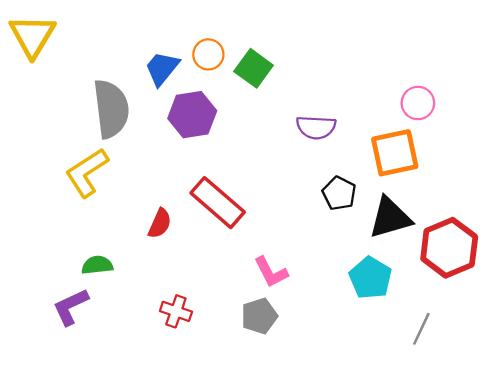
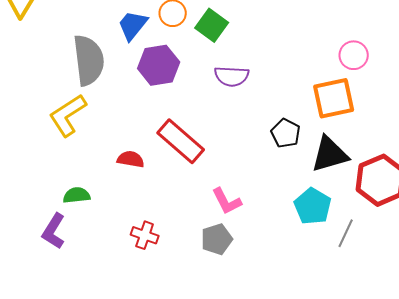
purple semicircle: (316, 127) -> (232, 76), moved
red semicircle: (160, 223) -> (131, 159), turned -104
purple L-shape: (71, 307) -> (54, 231), turned -33
gray line: (421, 329) -> (346, 233), moved

